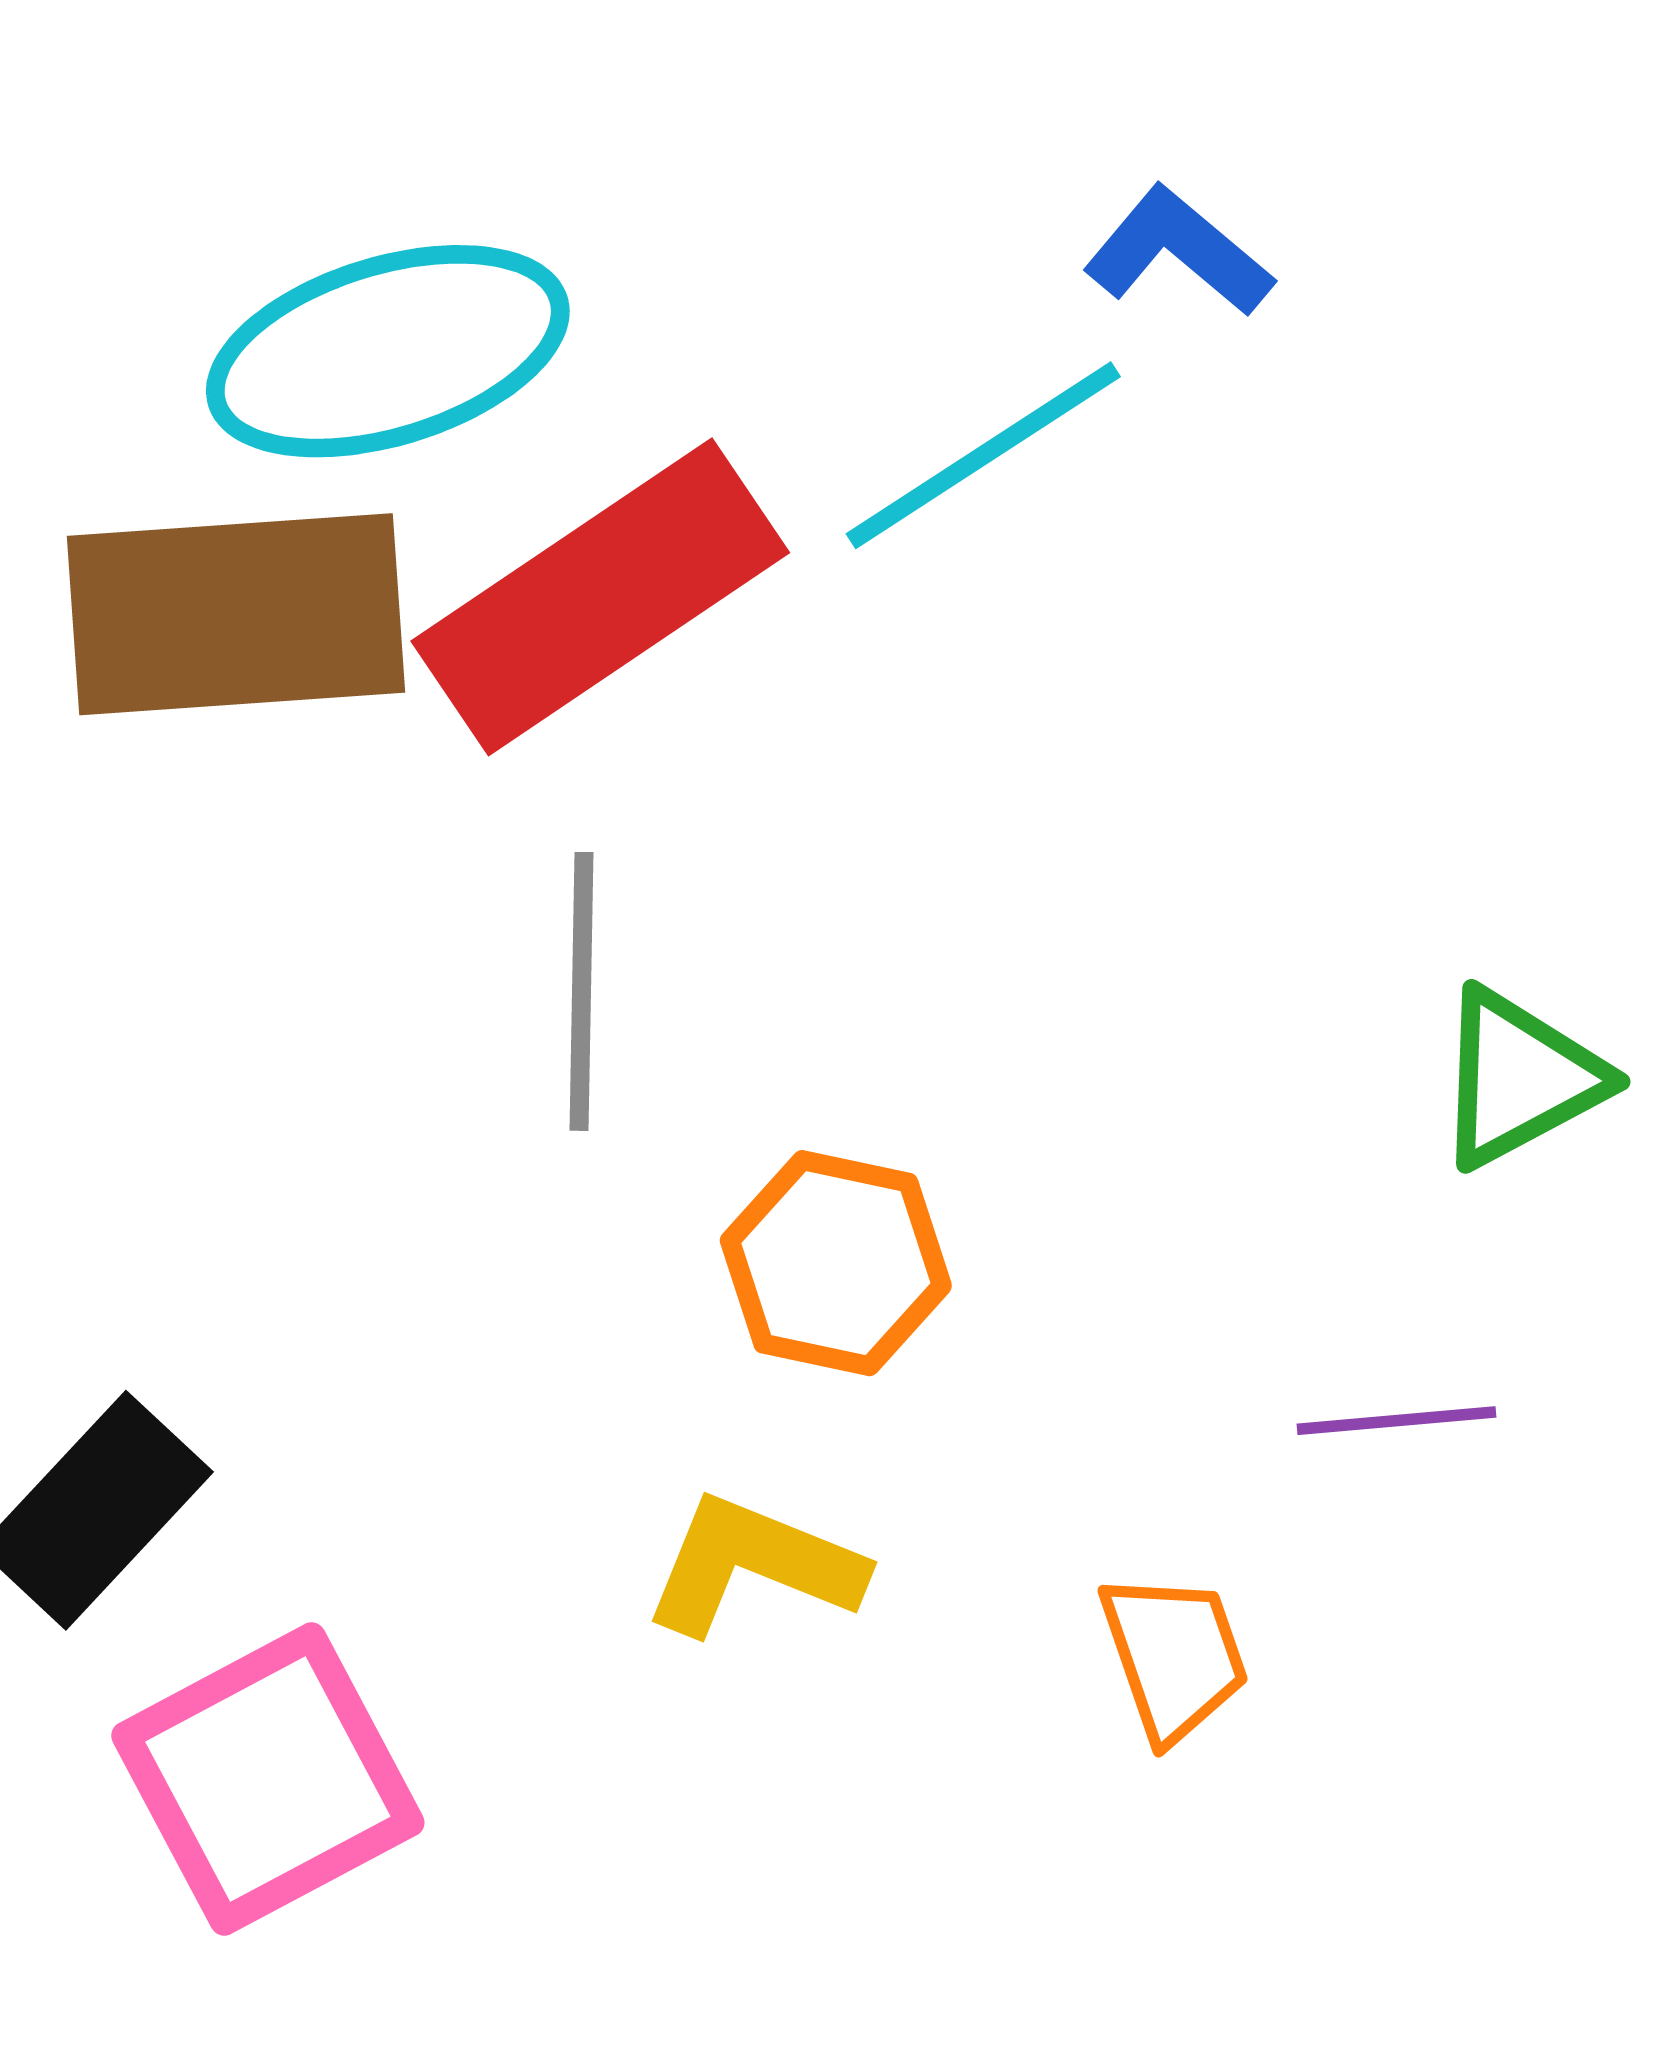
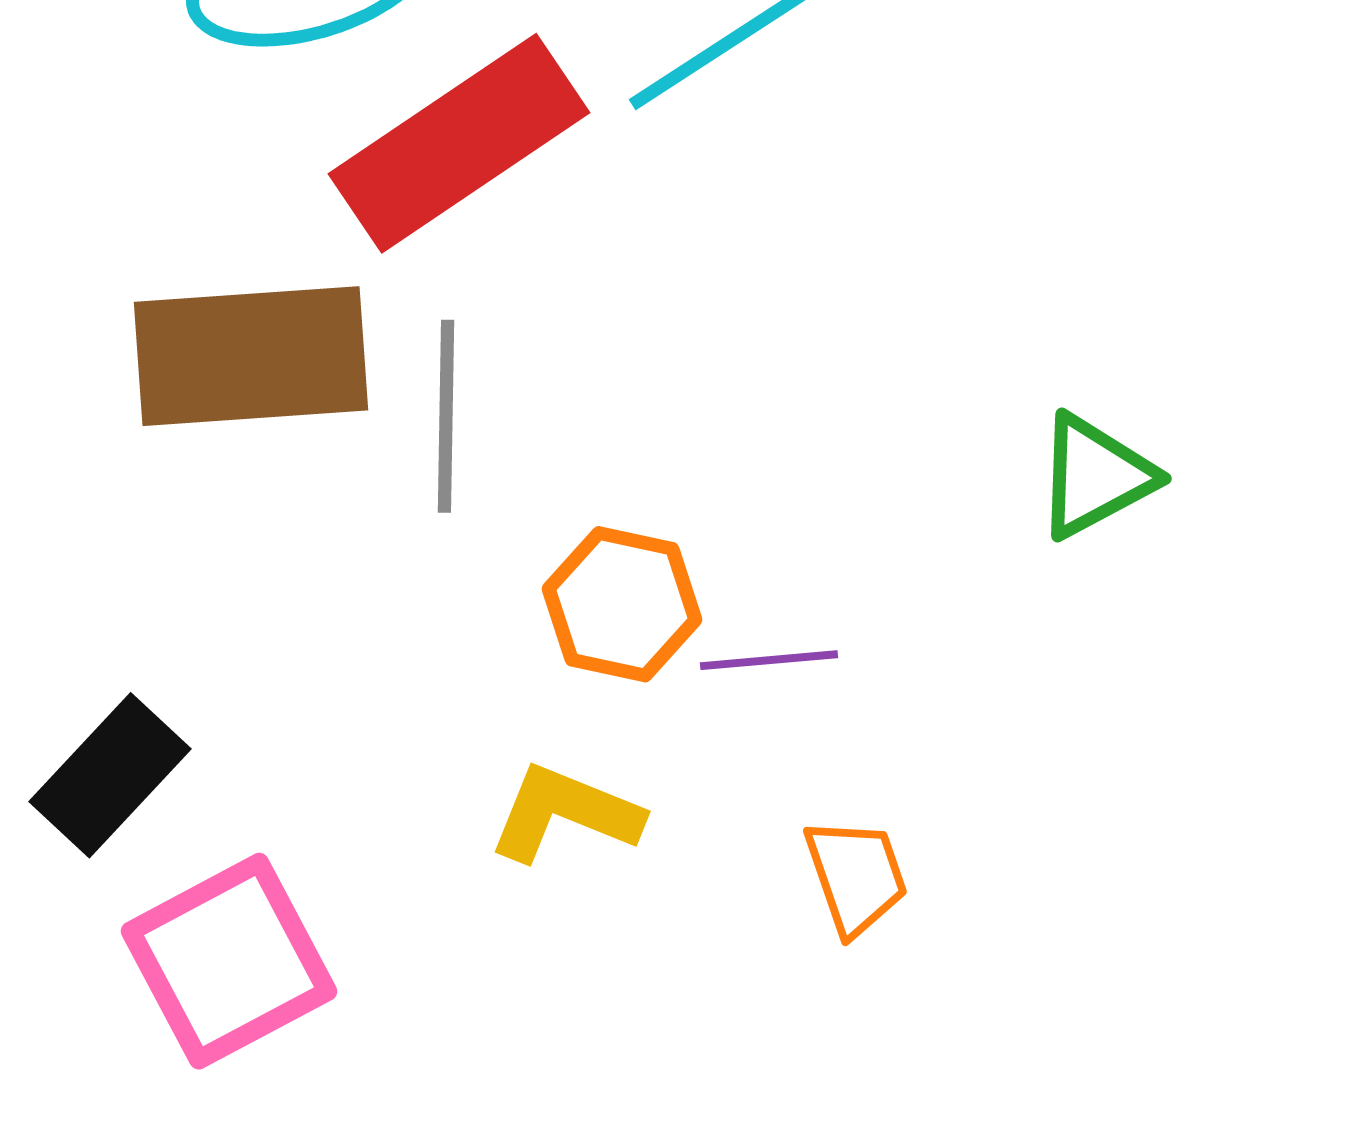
brown rectangle: (236, 614) -> (251, 356), moved
purple line: (1397, 1421) -> (769, 660), moved

